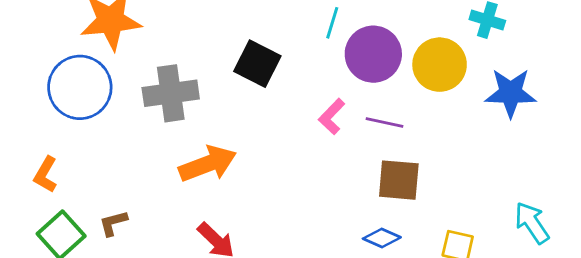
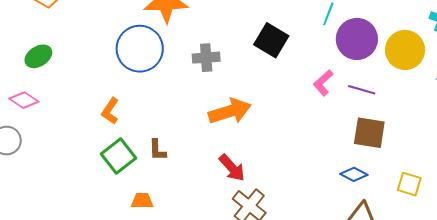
gray cross: (171, 93) -> (206, 58), size x0.7
brown L-shape: (113, 223) -> (157, 150), turned -80

